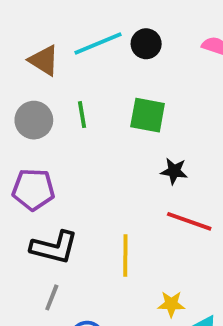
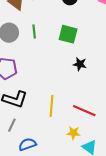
red line: (189, 221) -> (84, 111), moved

